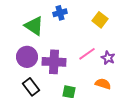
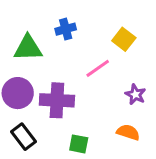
green triangle: (34, 26) -> (28, 48), turned -35
pink line: (87, 54) -> (98, 68), moved

